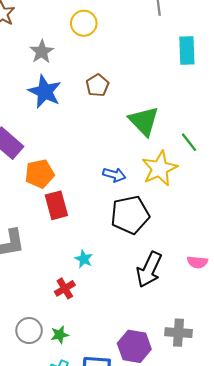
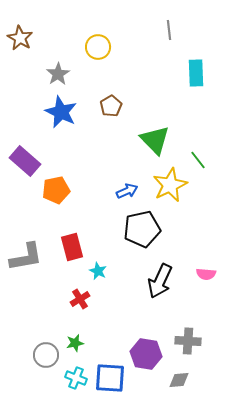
blue arrow: (114, 175) -> (127, 191), turned -40
red rectangle: (56, 205) -> (72, 247), moved
gray circle: (29, 331) -> (46, 355), moved

